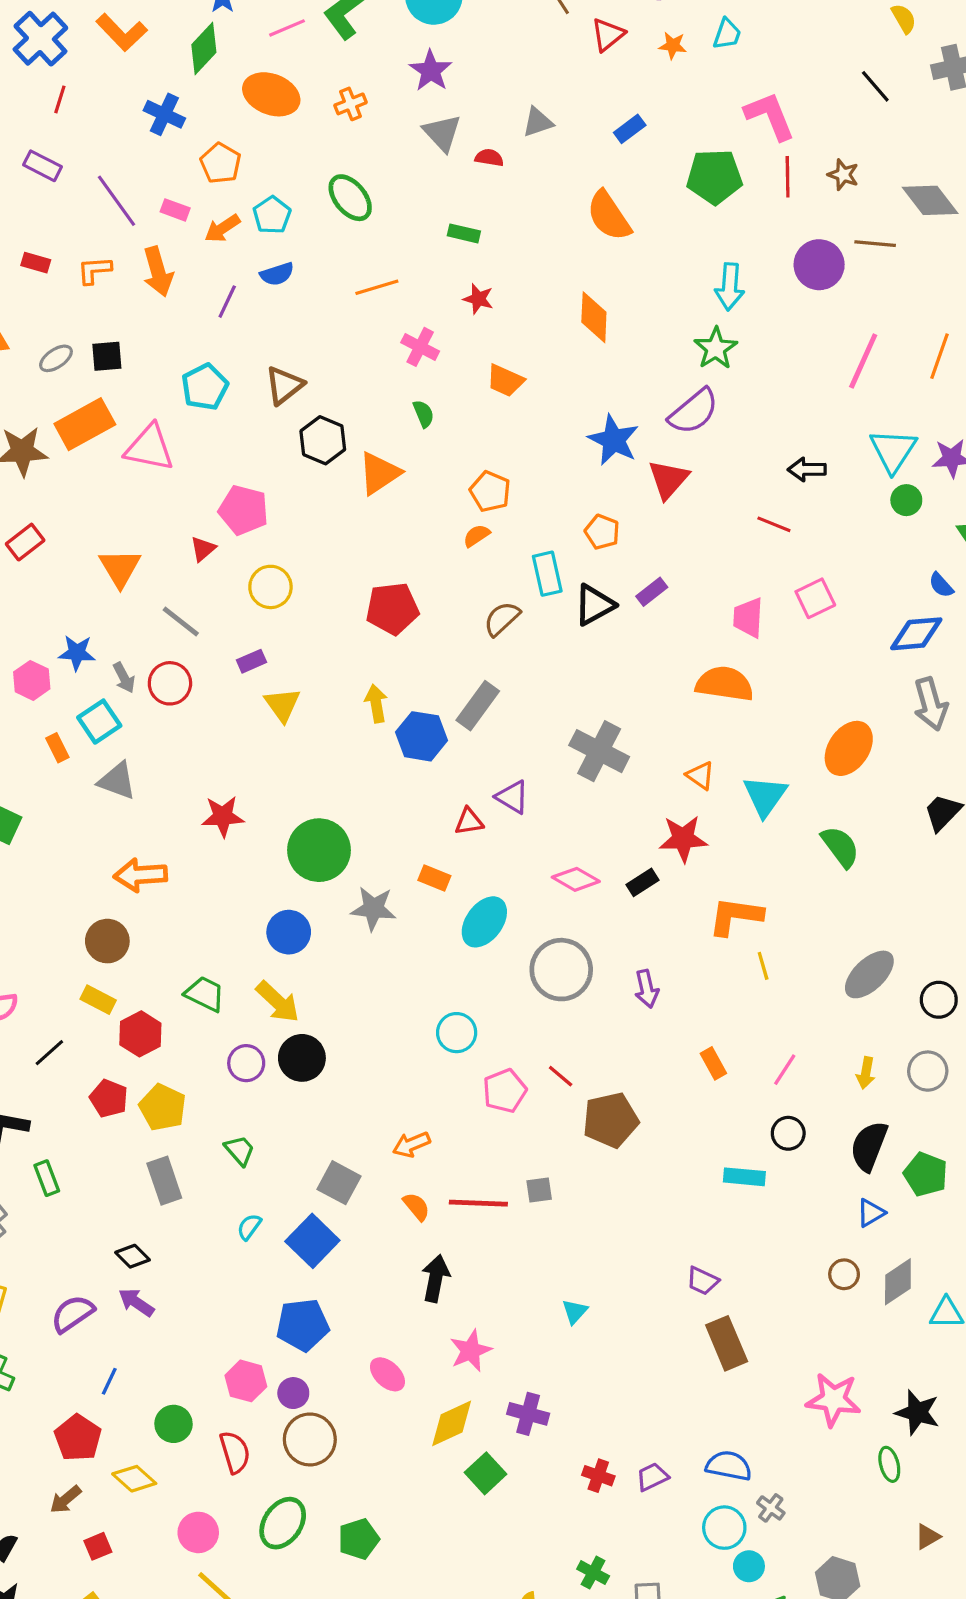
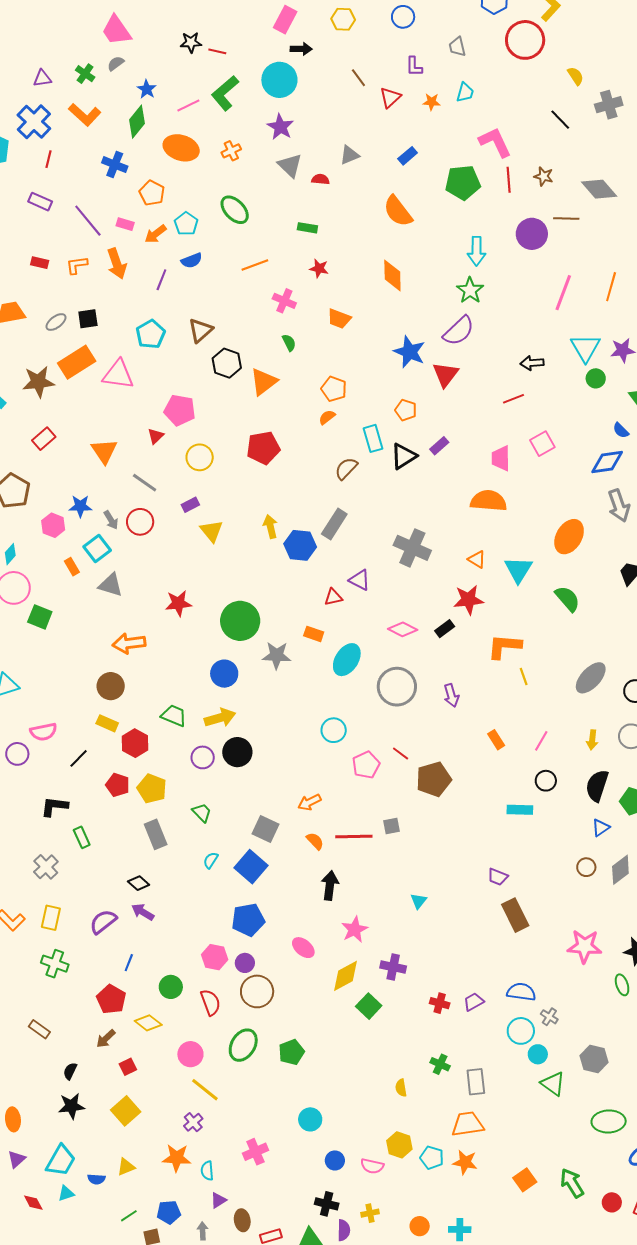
red line: (774, 524) -> (513, 399), turned -40
red pentagon: (392, 609) -> (263, 448), moved
yellow arrow: (278, 1002) -> (220, 718), turned -56

